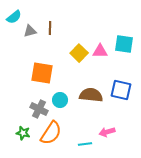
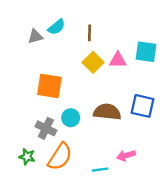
cyan semicircle: (14, 17) -> (56, 27), moved
brown line: (50, 28) -> (89, 33), moved

